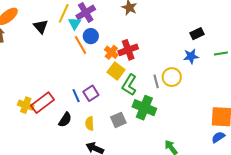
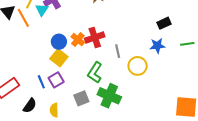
blue circle: (91, 36) -> (59, 42), moved
orange line: (81, 45) -> (23, 18), moved
yellow square: (116, 71) -> (59, 58), moved
gray line: (156, 81) -> (118, 51), moved
gray square: (118, 120) -> (81, 98), moved

